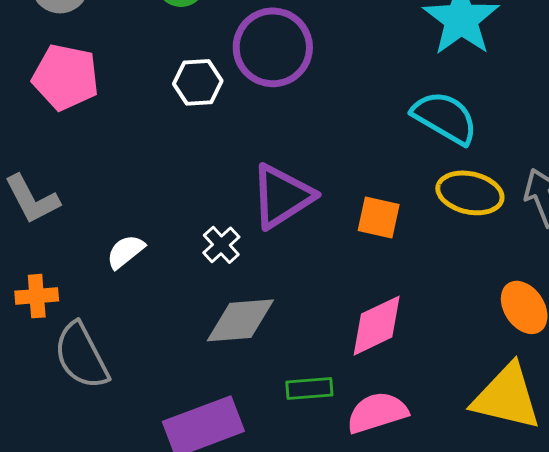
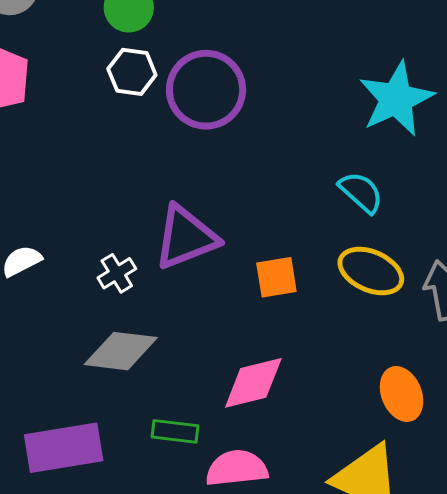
white hexagon: (198, 82) -> (132, 72), moved
cyan semicircle: (445, 118) -> (361, 192), size x0.7
orange square: (379, 217) -> (276, 277), turned -33

